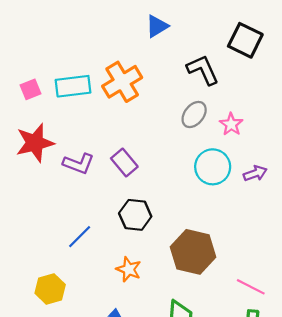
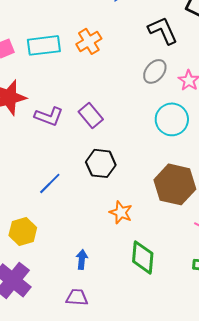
orange cross: (122, 82) -> (89, 41), size x0.7
brown hexagon: (193, 252) -> (175, 184), moved
orange star: (129, 269) -> (121, 212), moved

